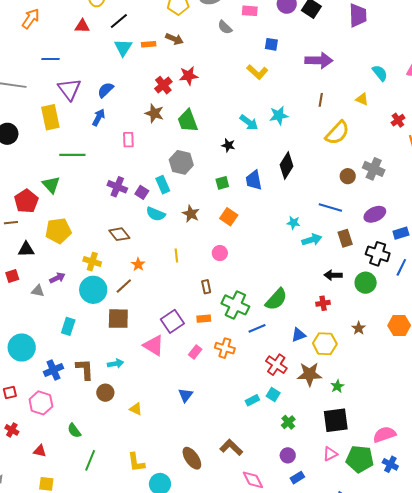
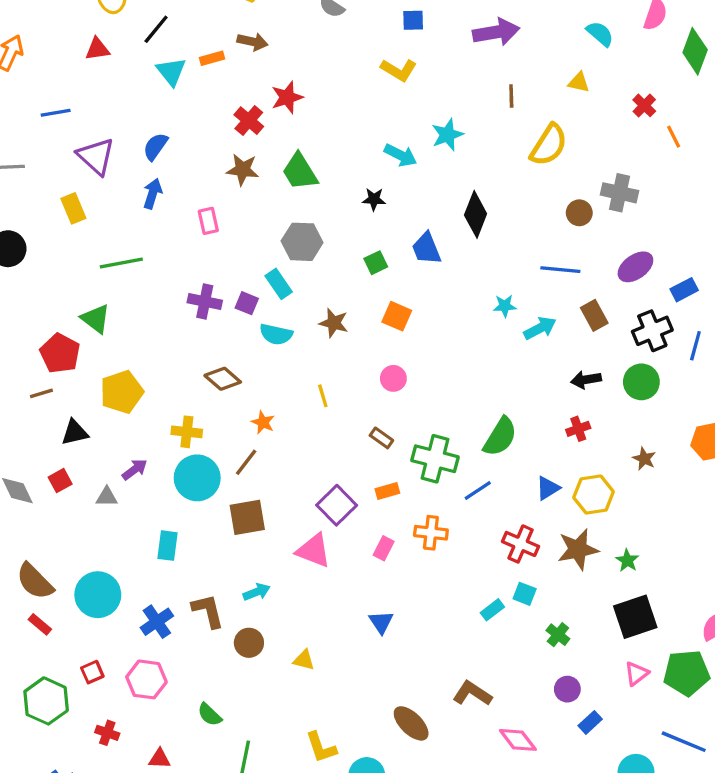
yellow rectangle: (50, 117) -> (73, 208), size x0.7
black cross: (378, 254) -> (652, 331), turned -30
brown rectangle: (206, 287) -> (381, 438), turned -32

